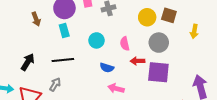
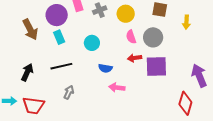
yellow circle: (147, 17) -> (126, 14), moved
brown arrow: (36, 19) -> (30, 29), size x1.5
pink semicircle: (125, 44) -> (131, 37), moved
gray arrow: (55, 84) -> (69, 92), moved

